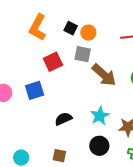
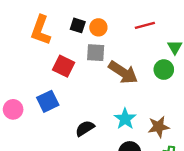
red square: (53, 62) -> (64, 66), turned -30

